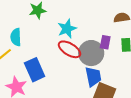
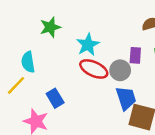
gray circle: (91, 53) -> (120, 70), size x0.7
blue rectangle: (35, 70) -> (55, 98), size x0.7

